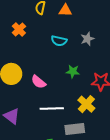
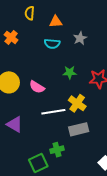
orange triangle: (65, 10) -> (56, 22), moved
yellow cross: (86, 104) -> (77, 103), moved

